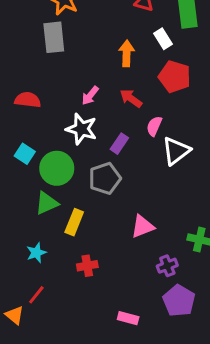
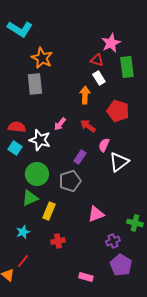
white rectangle: (163, 39) -> (99, 78), moved
white star: (81, 129) -> (40, 140), moved
cyan square: (25, 154) -> (15, 148), moved

